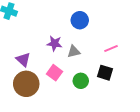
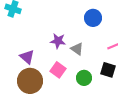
blue circle: (80, 20) -> (93, 18), moved
gray triangle: (74, 52) -> (77, 49), turned 48

